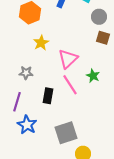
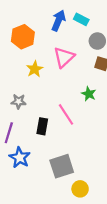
pink triangle: (68, 59) -> (64, 57), moved
green star: (93, 76) -> (89, 94), moved

